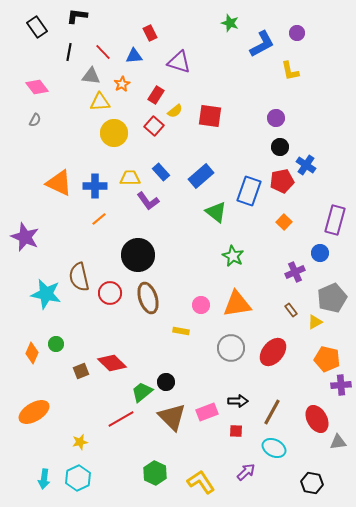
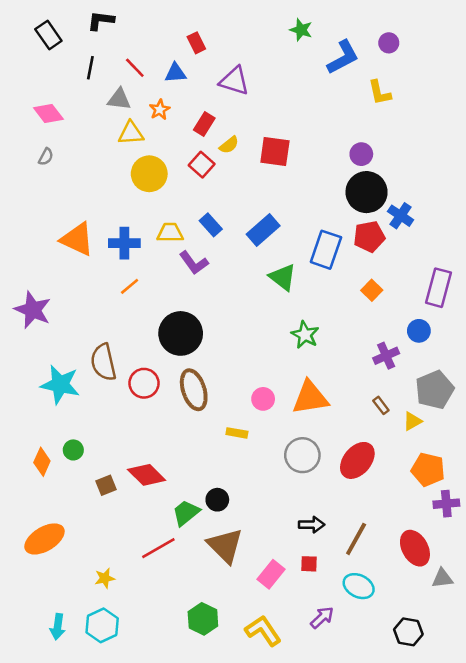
black circle: (280, 147) -> (367, 192), size x1.8
pink rectangle: (207, 412) -> (271, 574), moved, turned -30

